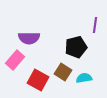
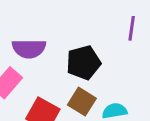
black pentagon: (76, 47) -> (83, 63), moved

